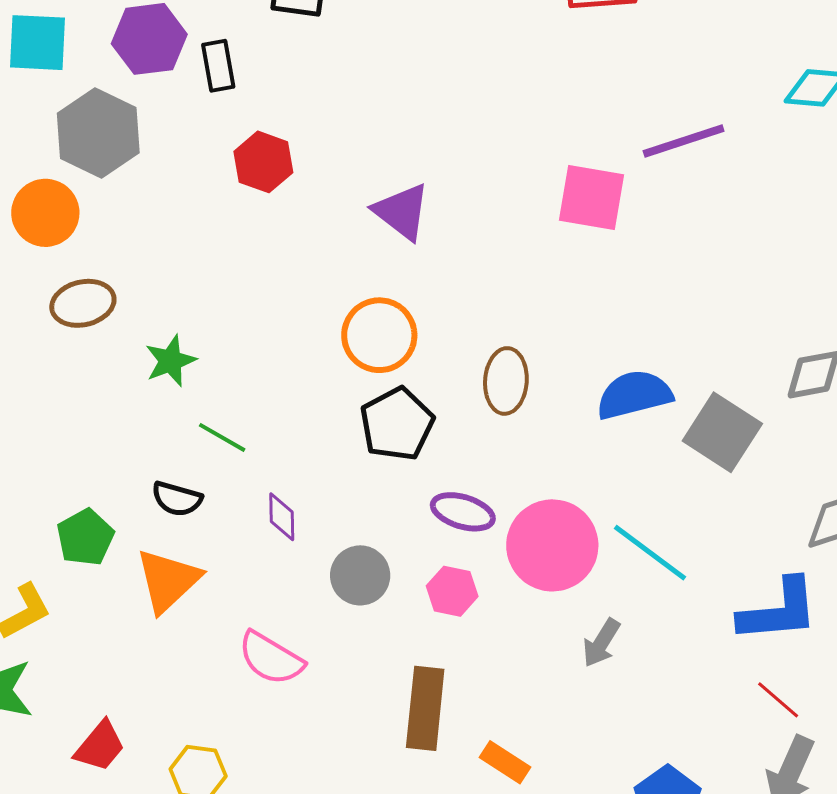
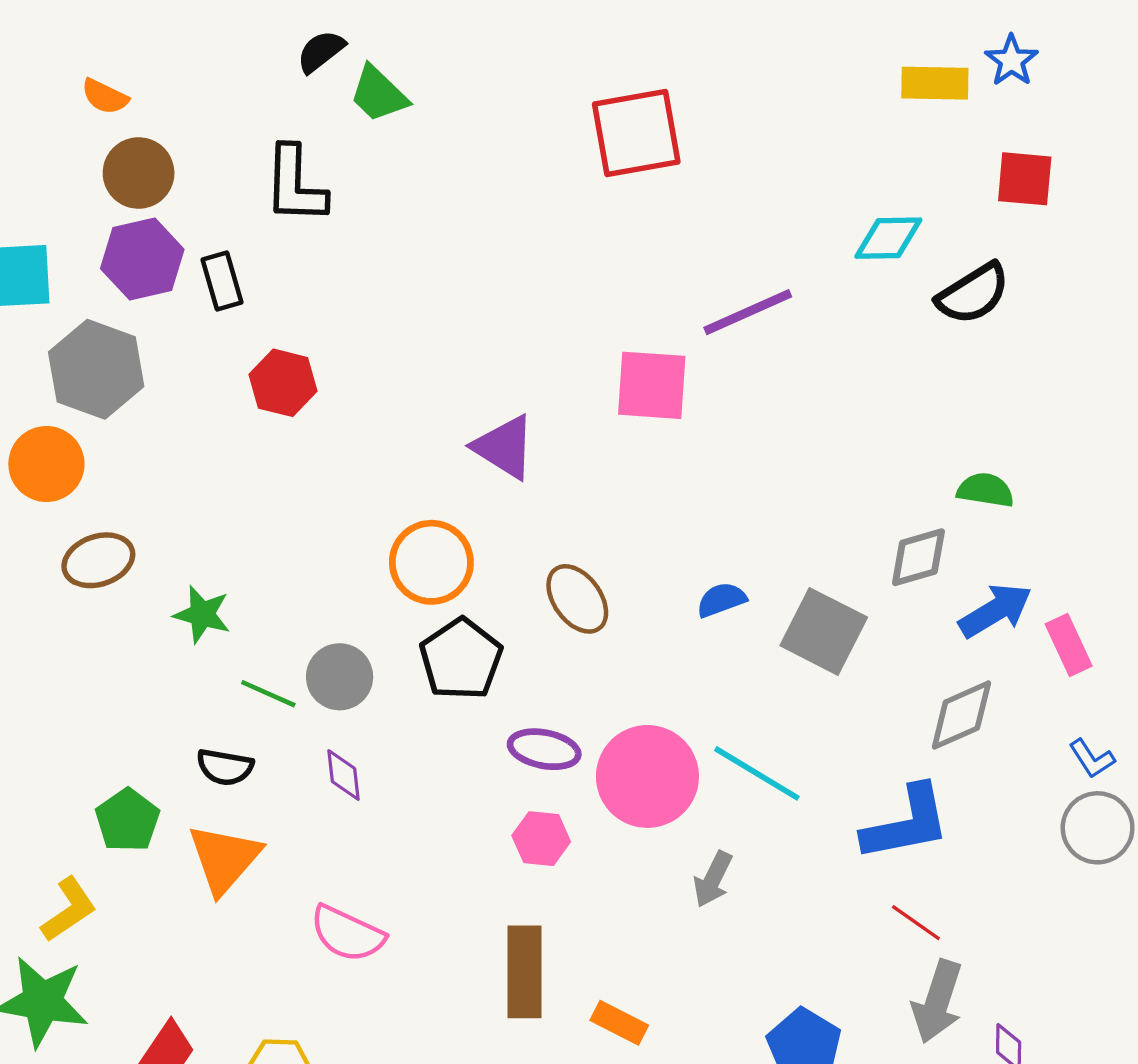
purple triangle: (402, 212) -> (504, 447), moved
green star: (170, 361) -> (202, 614), turned -30
brown ellipse: (506, 381) -> (577, 599), turned -34
blue semicircle: (634, 395) -> (721, 600), size x0.6
gray circle: (360, 575) -> (340, 677), moved

